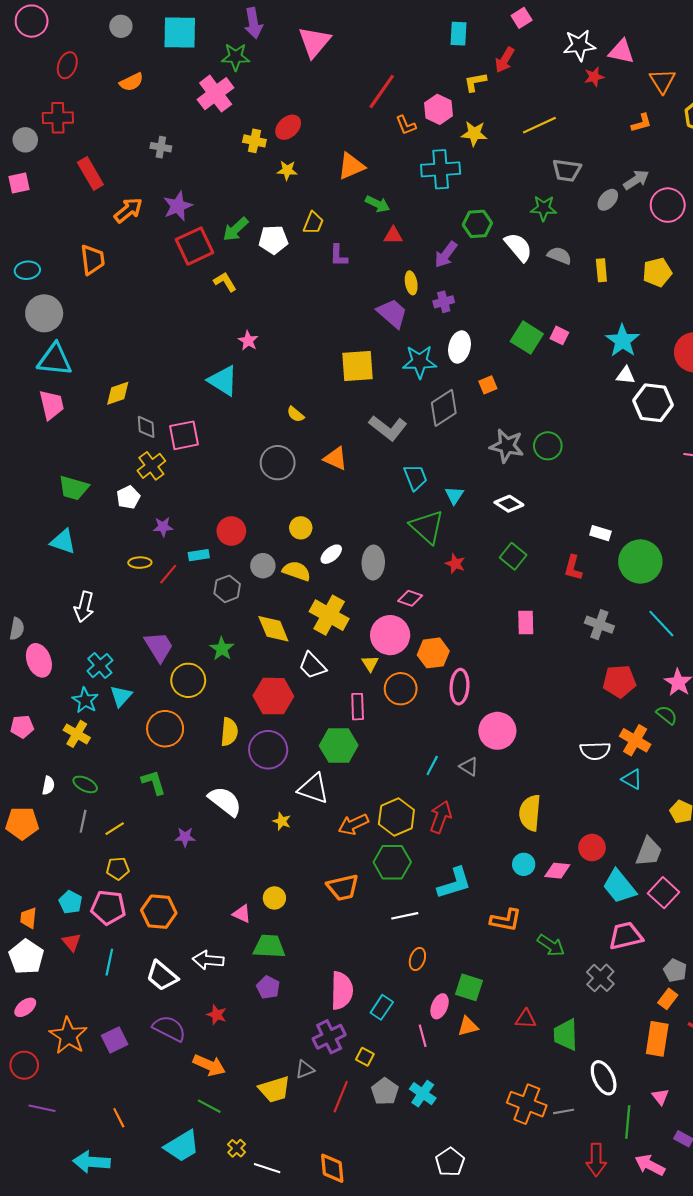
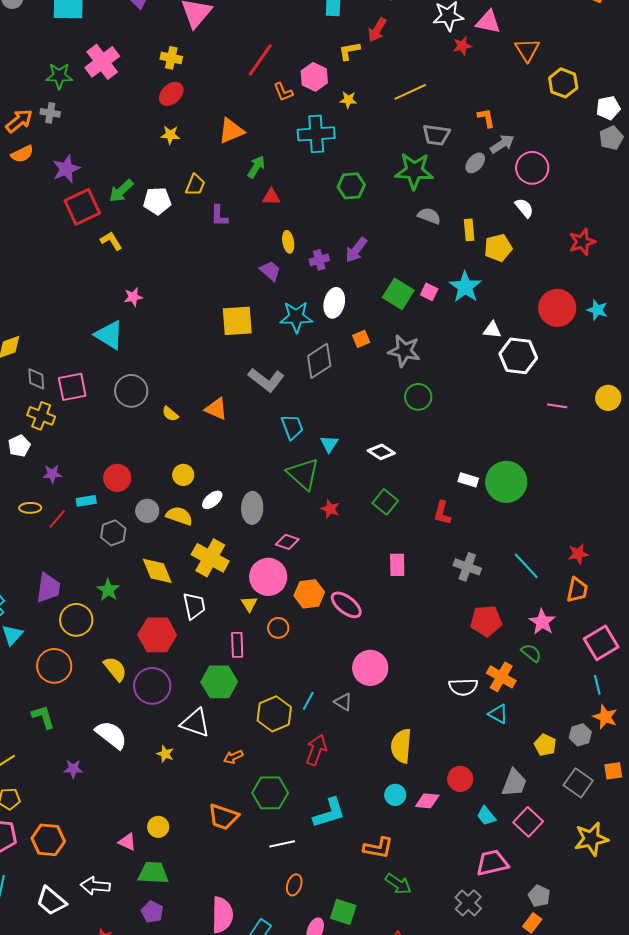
green star: (236, 57) -> (59, 76), moved
orange semicircle: (131, 82) -> (22, 154), moved
orange L-shape: (641, 123) -> (486, 118), moved, turned -85
yellow star: (474, 134) -> (348, 100), size x0.7
yellow cross: (254, 141) -> (171, 58), moved
green arrow: (377, 204) -> (256, 167), turned -85
green star: (544, 208) -> (414, 171), size x1.5
orange arrow: (128, 210) -> (19, 121), moved
white semicircle: (518, 247) -> (524, 208), moved, size x0.7
purple arrow: (446, 254) -> (356, 250), moved
yellow pentagon: (657, 272) -> (498, 248), moved
purple trapezoid: (392, 313) -> (270, 271), size x0.7
pink star: (248, 341) -> (133, 297), turned 30
cyan star: (622, 341) -> (465, 287), moved
yellow semicircle: (295, 414) -> (170, 414), moved
gray star: (507, 446) -> (404, 351), moved
gray circle: (278, 463) -> (131, 391), moved
yellow cross: (151, 466) -> (41, 416), turned -32
green circle: (640, 562) -> (506, 482), moved
purple trapezoid: (159, 647) -> (48, 588), turned 40
white trapezoid: (312, 666) -> (194, 606), turned -148
pink ellipse: (460, 687) -> (346, 605), moved, turned -56
orange circle: (401, 689) -> (278, 628), size x0.7
yellow semicircle: (229, 732) -> (115, 669), turned -44
yellow hexagon: (396, 817) -> (274, 714), moved
orange arrow: (353, 824) -> (233, 757), size x0.7
cyan trapezoid: (619, 886) -> (486, 816), size x0.6
orange trapezoid: (343, 887) -> (223, 817), turned 32
green arrow: (551, 945) -> (398, 884), moved

